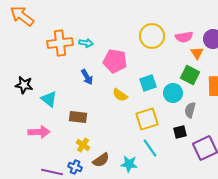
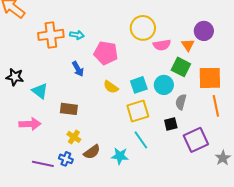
pink semicircle: (184, 37) -> (162, 45), moved
cyan square: (148, 83) -> (139, 85), moved

